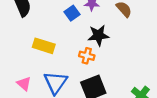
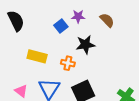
orange cross: (87, 56) -> (68, 63), moved

